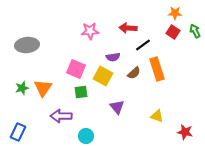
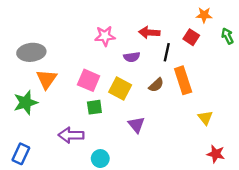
red square: (173, 32) -> (191, 37), moved
black line: (143, 45) -> (167, 52), turned -42
purple semicircle: (113, 57) -> (132, 57), moved
green star: (22, 88) -> (26, 103), size x1.5
orange triangle: (43, 88) -> (47, 79), moved
yellow triangle: (157, 116) -> (205, 118), moved, turned 32

